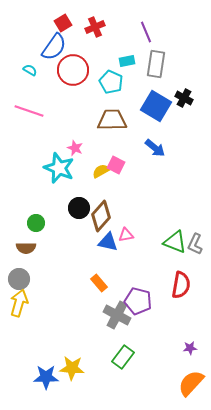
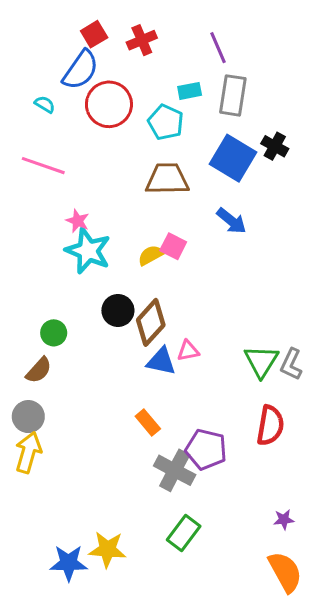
pink star: (75, 148) -> (78, 221), moved
green triangle: (175, 242) -> (261, 361), turned 40
brown semicircle: (26, 248) -> (39, 370), turned -48
orange semicircle: (191, 383) -> (285, 572), turned 108

